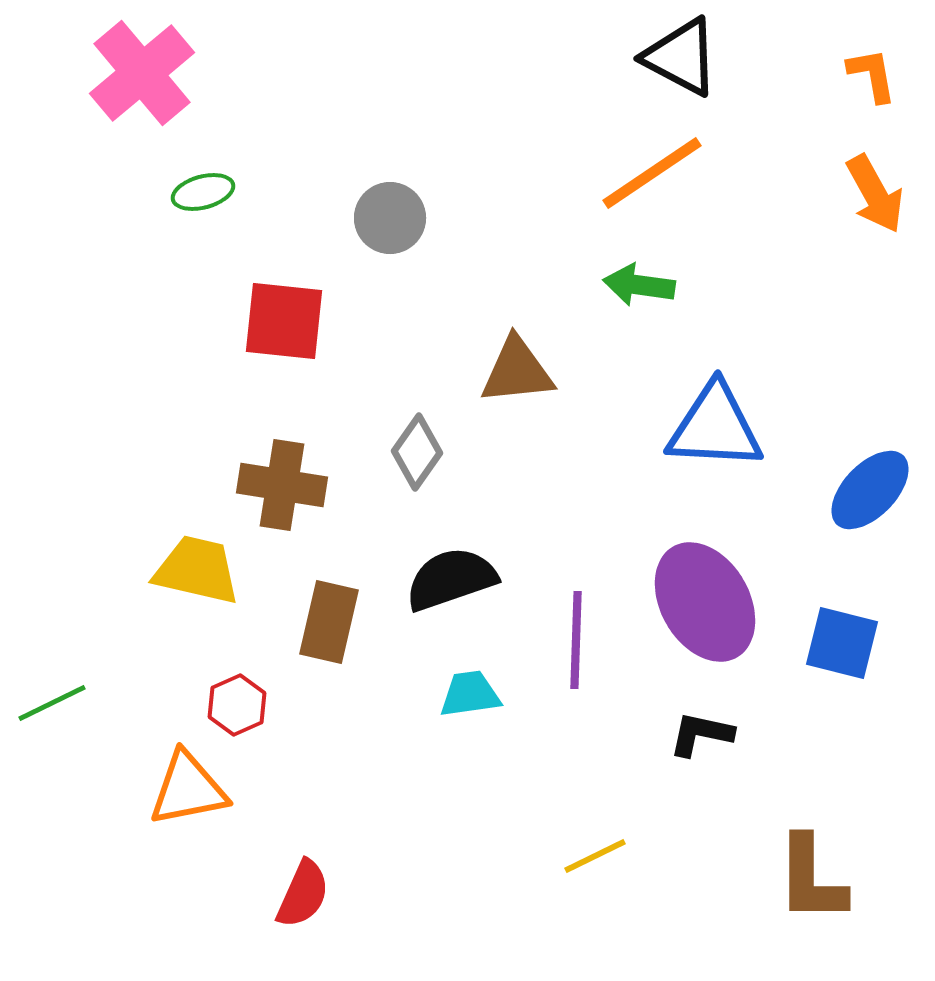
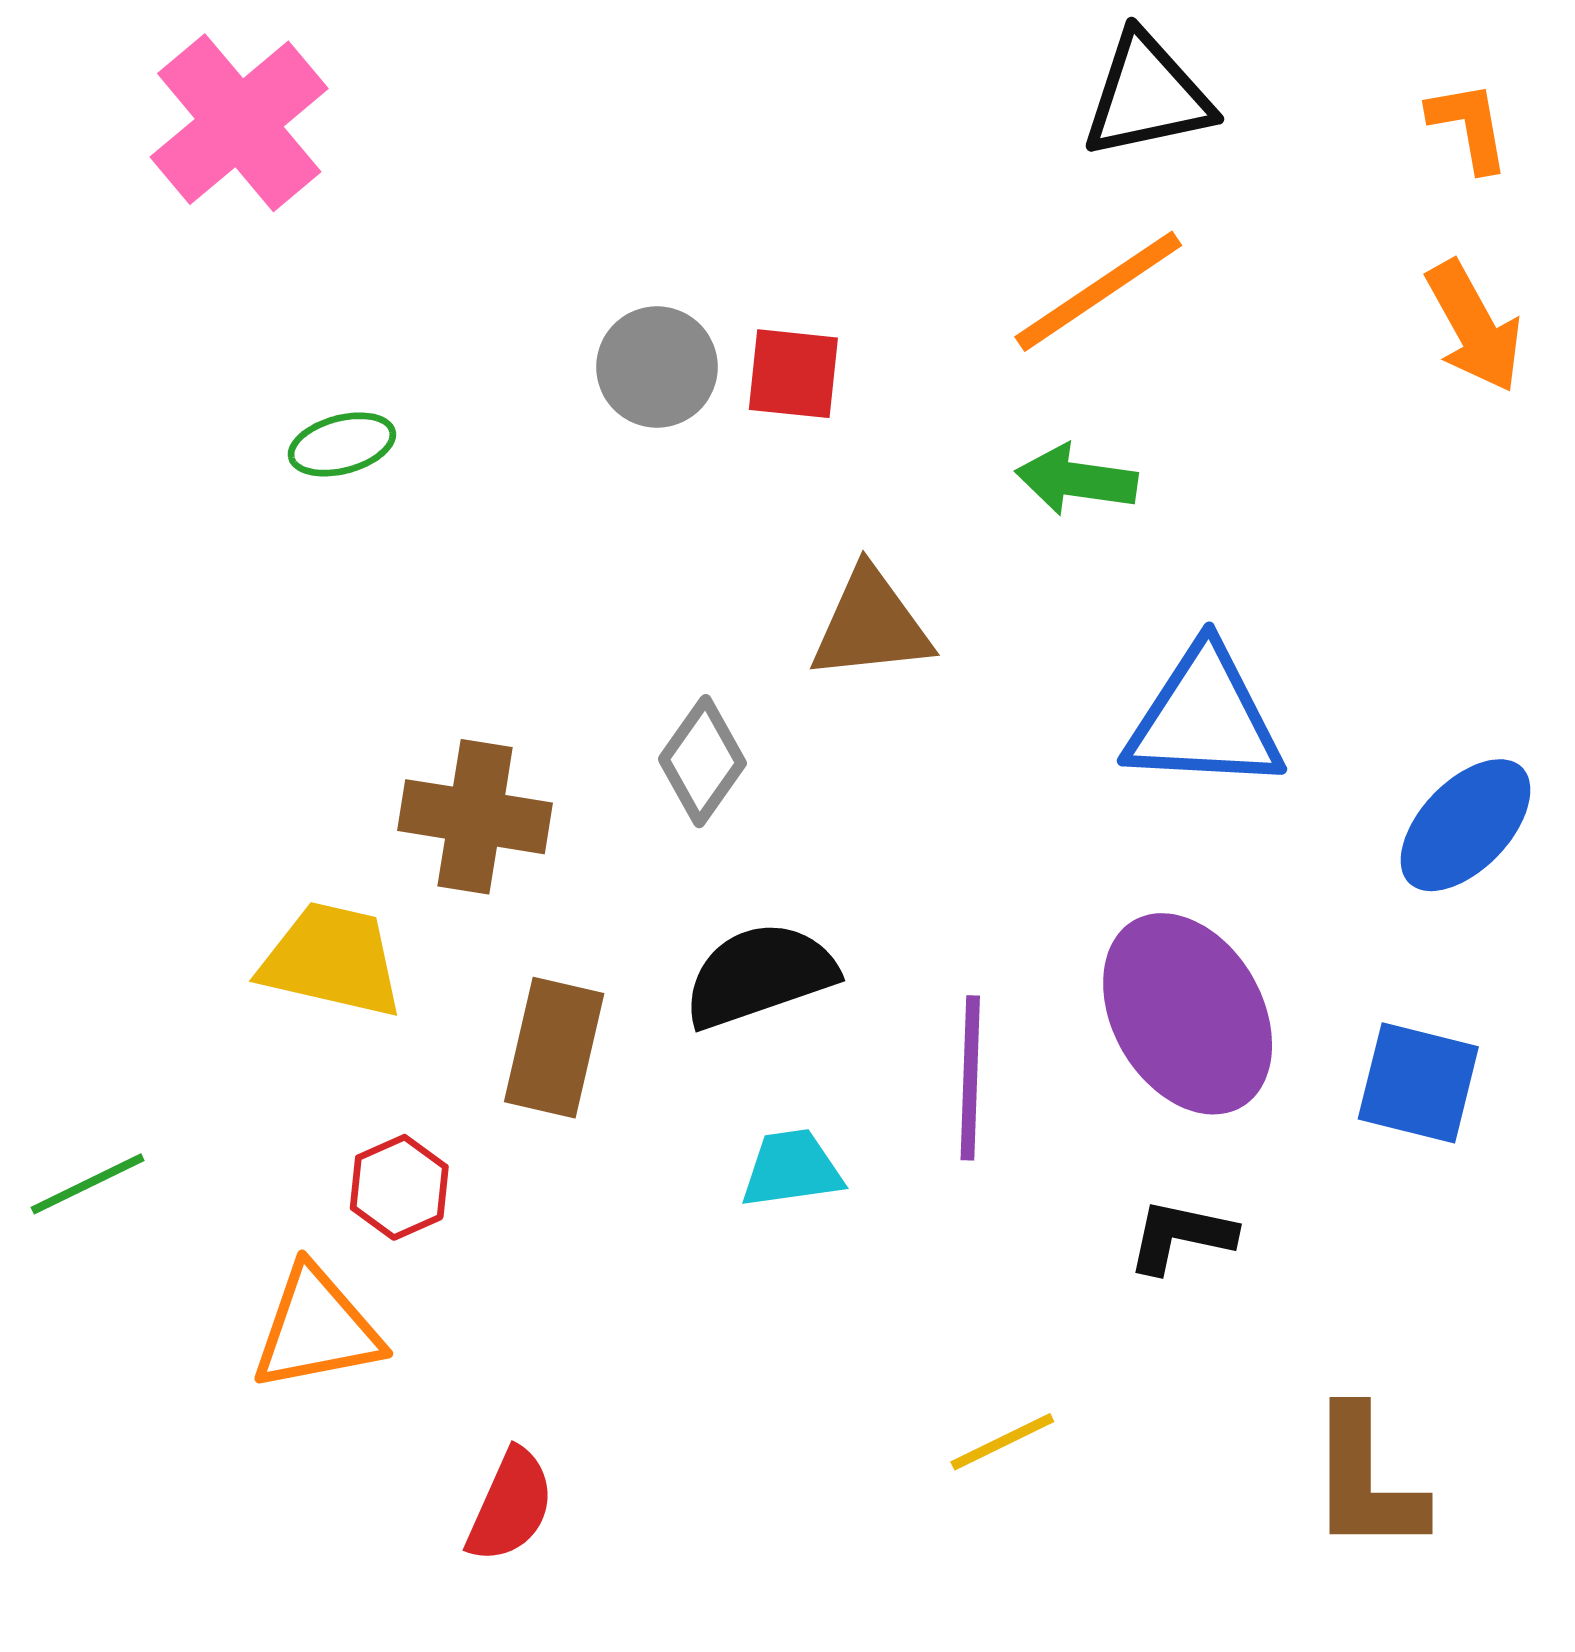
black triangle: (681, 57) -> (1147, 96), turned -40
green ellipse: (203, 192) -> (342, 444), moved
red square: (284, 321) -> (793, 374), moved, size x0.7

